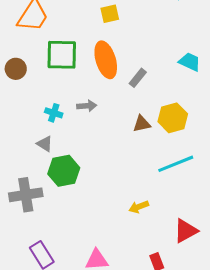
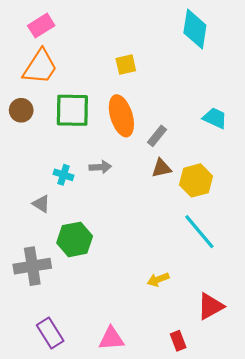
brown circle: (16, 69) -> (21, 110), moved
brown triangle: (142, 124) -> (161, 168), moved
gray triangle: (45, 144) -> (41, 204), moved
cyan line: (176, 164) -> (199, 232), turned 72

